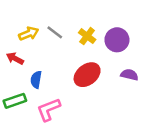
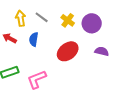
yellow arrow: (29, 34) -> (21, 18), turned -77
blue semicircle: (36, 80) -> (34, 39), moved

